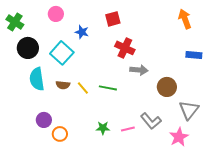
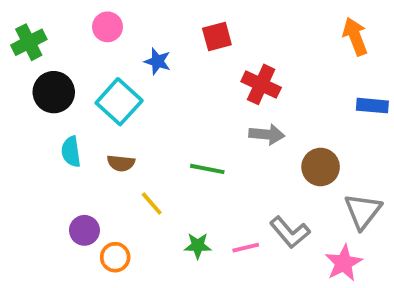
green cross: (15, 22) -> (29, 42), turned 30
red cross: (125, 48) -> (261, 84), moved
cyan semicircle: (37, 79) -> (71, 152), size x0.7
yellow line: (83, 88) -> (152, 203), moved

